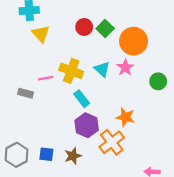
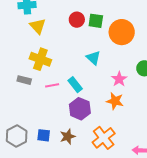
green square: (105, 28) -> (96, 21), turned -35
pink star: (125, 67) -> (119, 79), moved
yellow cross: (71, 71) -> (40, 59), moved
pink line: (46, 78) -> (52, 85), moved
orange cross: (112, 142) -> (104, 138), moved

